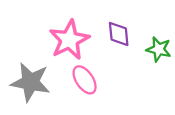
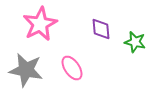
pink star: (69, 40) -> (40, 24), moved

